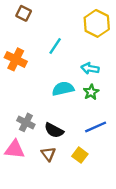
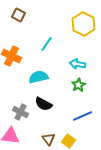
cyan semicircle: (63, 89) -> (39, 77), moved
black semicircle: (54, 130) -> (44, 104), moved
brown triangle: (48, 154) -> (49, 139), moved

